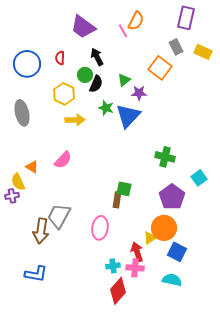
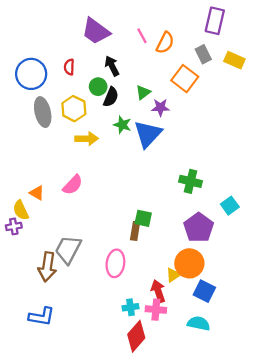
orange semicircle: (136, 21) -> (165, 43), moved
gray ellipse: (22, 113) -> (43, 112), moved

